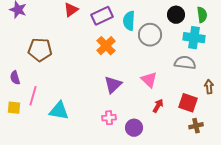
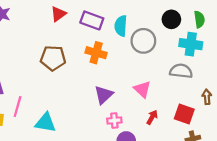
purple rectangle: (102, 16) -> (92, 20), turned 45
orange cross: (106, 46) -> (96, 53), turned -30
brown pentagon: (40, 50) -> (53, 58), moved
pink cross: (109, 118) -> (114, 121), moved

